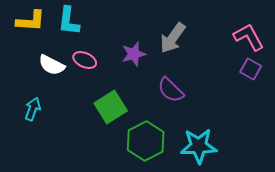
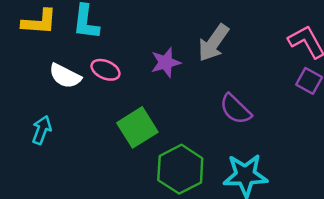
purple semicircle: (171, 90) -> (236, 109), moved

